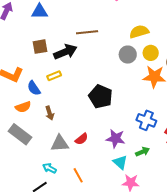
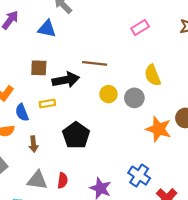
yellow semicircle: (139, 32) -> (153, 75), turned -108
yellow circle: (151, 53) -> (108, 94), moved
black pentagon: (101, 96) -> (76, 135), moved
red semicircle: (82, 139) -> (63, 180), turned -56

